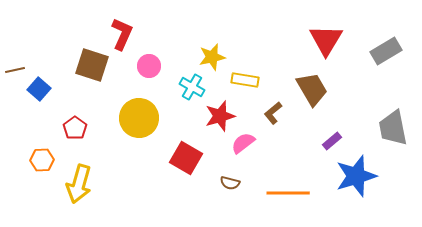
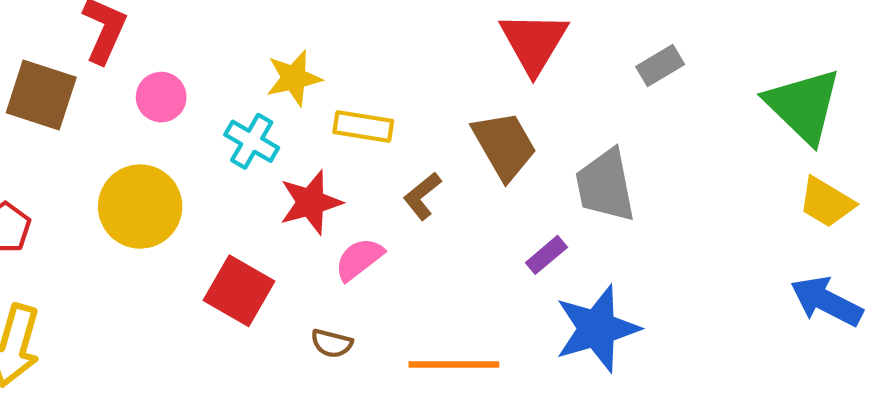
gray rectangle: (386, 51) -> (660, 65), size x0.7
gray trapezoid: (393, 128) -> (605, 185), moved

